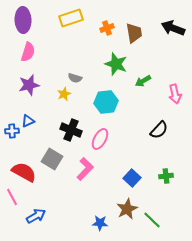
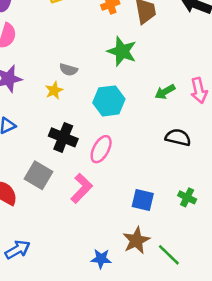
green arrow: (143, 81) -> (165, 92), moved
black semicircle: (159, 130) -> (178, 137), turned -120
green cross: (166, 176) -> (187, 197), turned 32
blue square: (132, 178) -> (143, 200), turned -30

